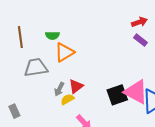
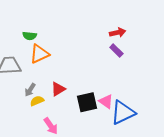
red triangle: (76, 86) -> (58, 89), moved
pink triangle: (136, 92) -> (106, 101), size x0.6

